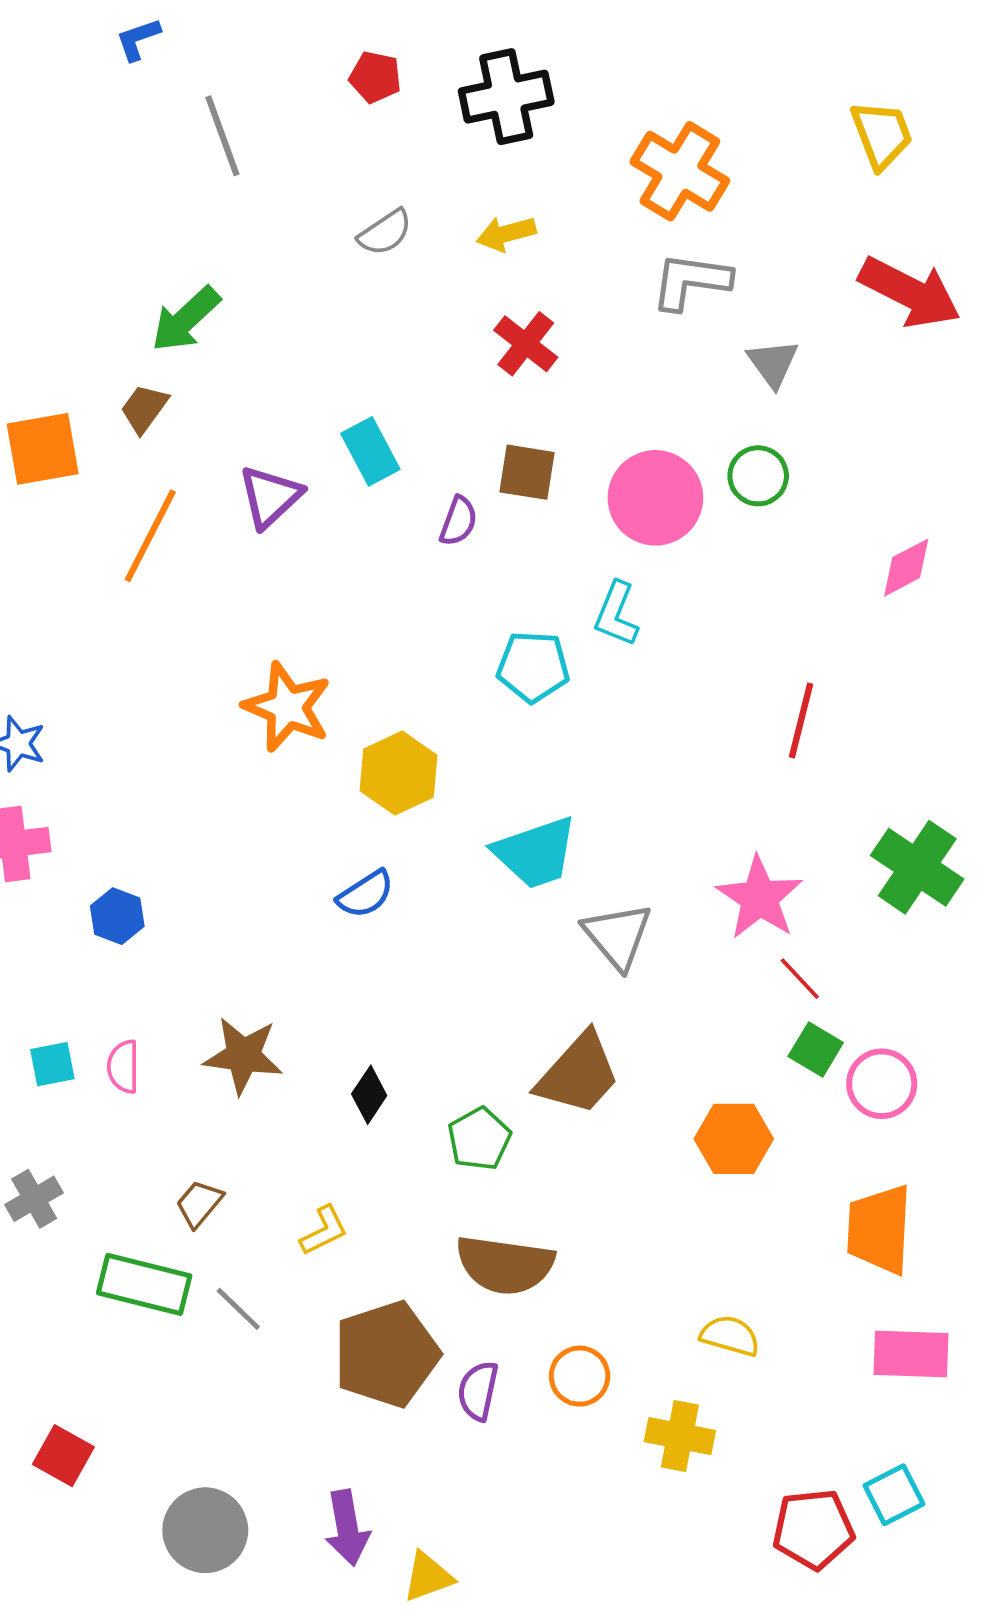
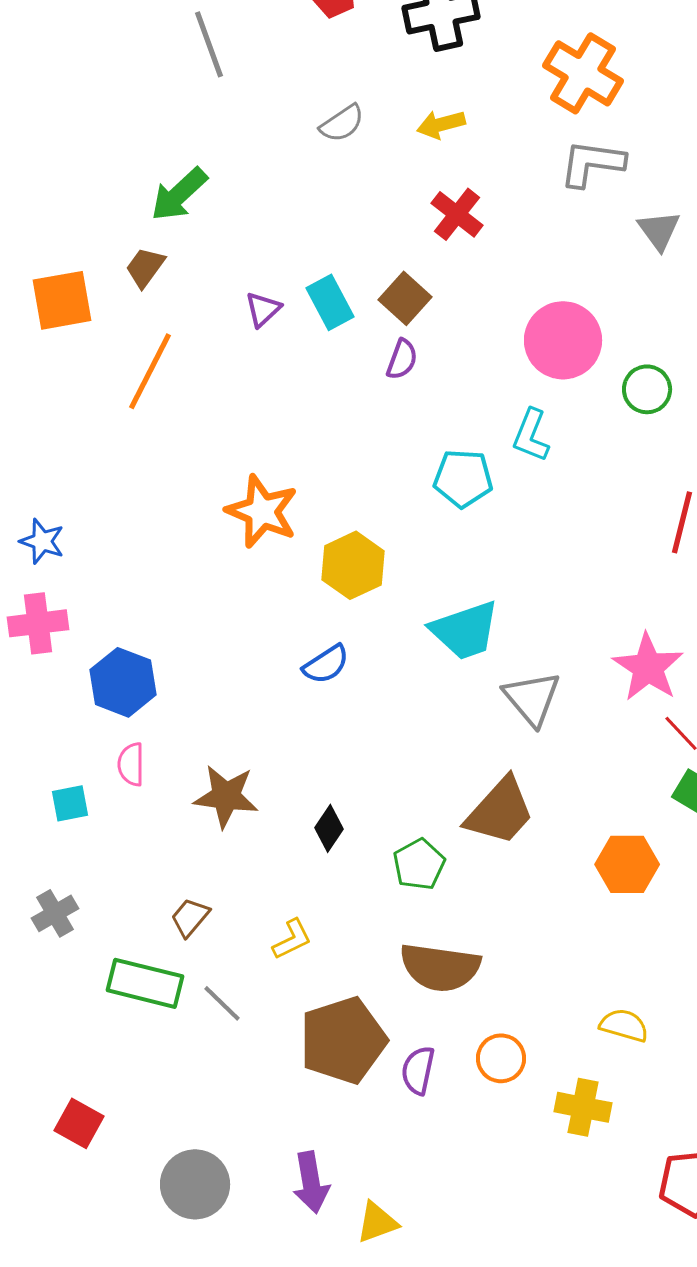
brown square: (527, 472) -> (405, 298), moved, turned 33
green circle: (758, 476) -> (647, 389), moved
purple triangle: (270, 497) -> (263, 309), moved, size x0.7
blue hexagon: (117, 916) -> (123, 682), size x1.5
pink semicircle: (123, 1067) -> (131, 764), moved

